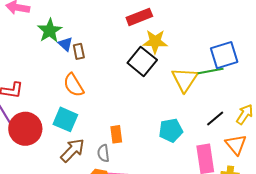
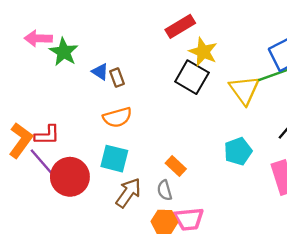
green star: (50, 31) -> (64, 52), moved
yellow star: (155, 42) -> (203, 52), turned 30
orange semicircle: (74, 85) -> (117, 117), turned -65
orange rectangle: (116, 134) -> (176, 166), turned -30

